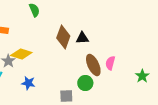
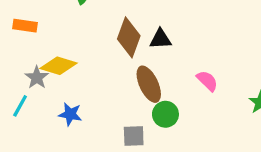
pink semicircle: (110, 63) -> (207, 81), turned 120
brown ellipse: (93, 65) -> (149, 84), moved

